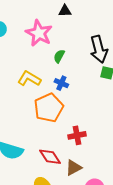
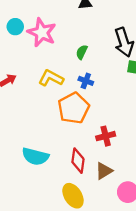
pink star: (39, 33) -> (42, 33), moved
red diamond: (50, 157) -> (78, 161), turned 45

